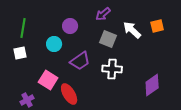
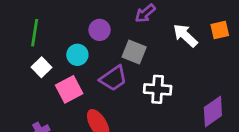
gray square: (108, 39) -> (134, 52), moved
white square: (20, 53) -> (41, 67), moved, turned -32
pink square: (48, 80) -> (69, 89), moved, turned 30

